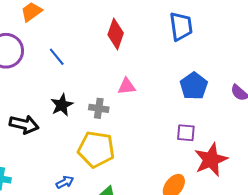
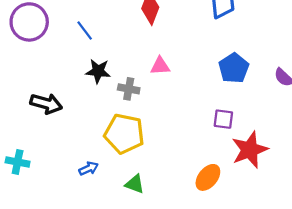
black star: (62, 105) -> (98, 71), moved, turned 30

